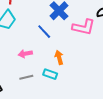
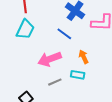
pink arrow: (25, 54) -> (50, 59), size x1.6

